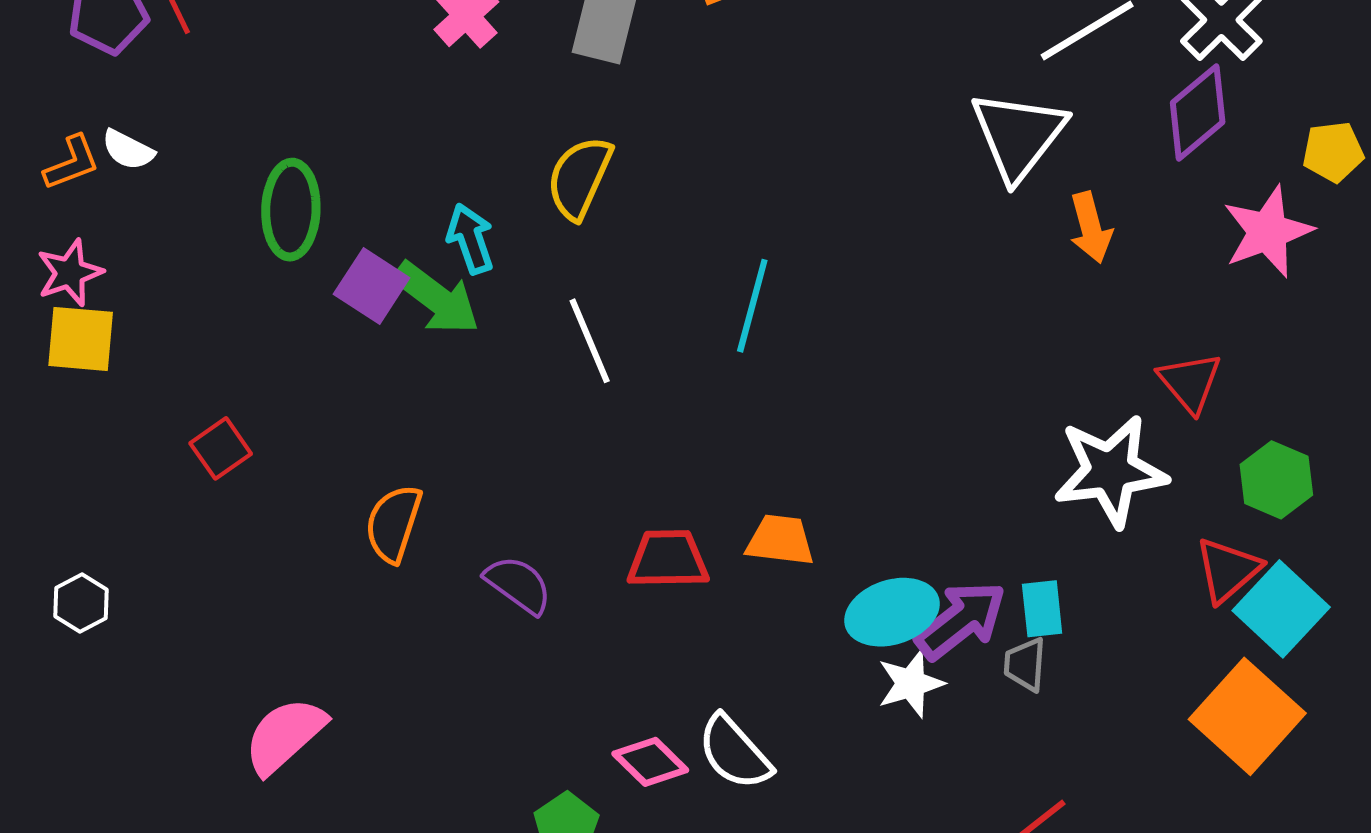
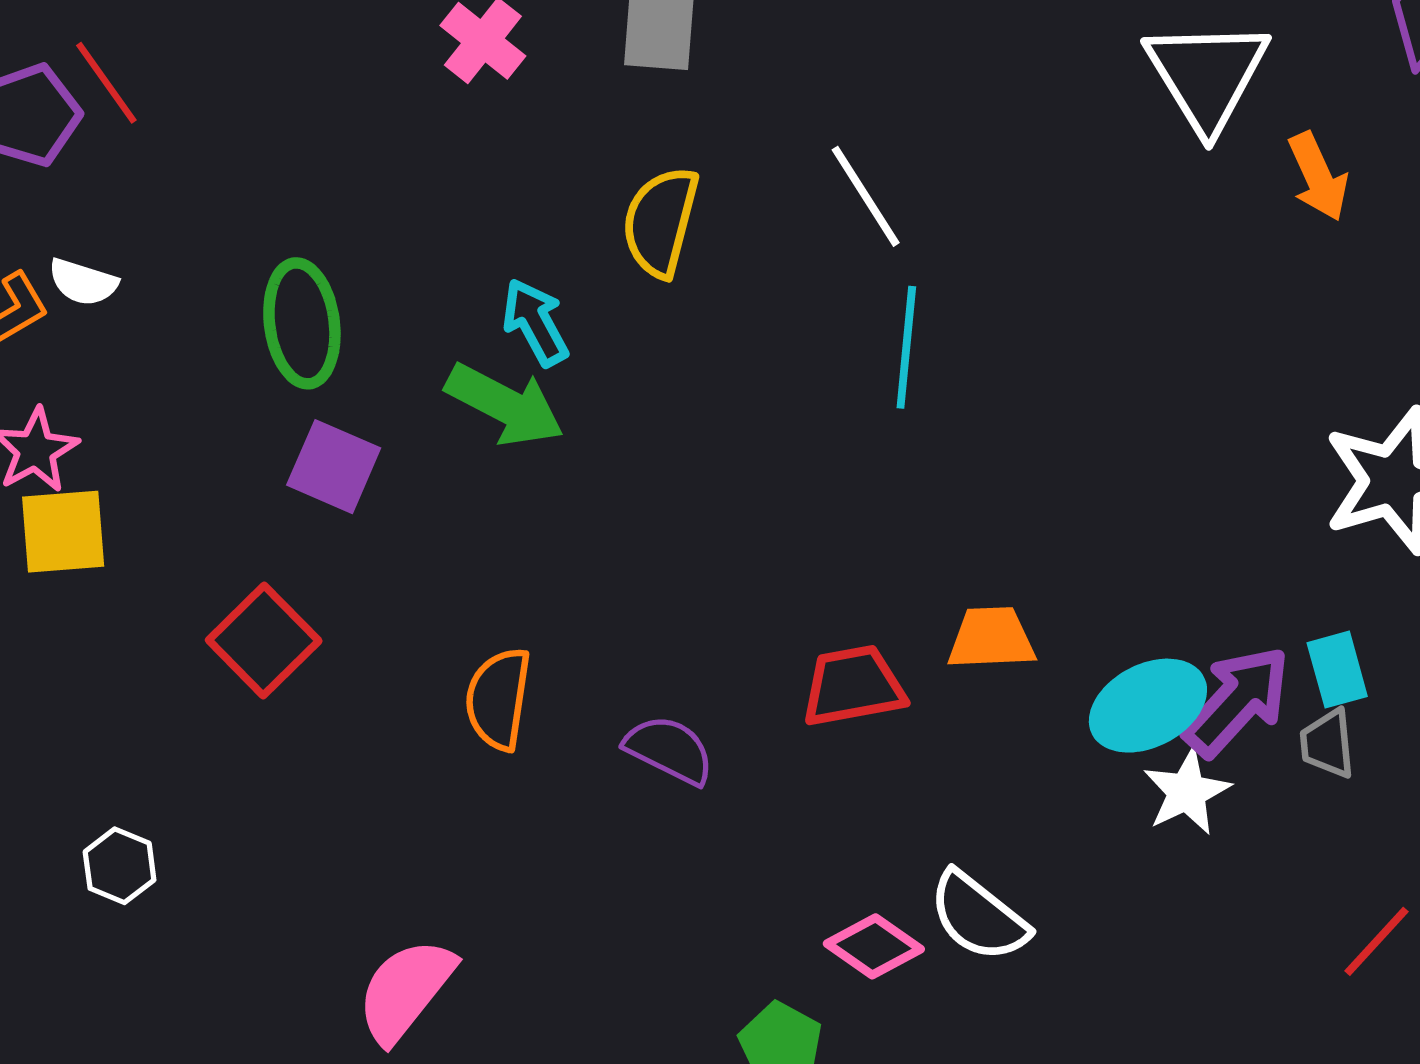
purple square: (372, 286) -> (334, 467), moved
white line: (590, 341) -> (866, 196), moved
red square: (221, 448) -> (264, 641), size x1.4

